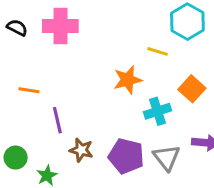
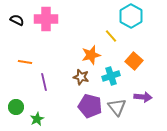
yellow line: (158, 51) -> (111, 36), turned 32
brown star: (81, 150) -> (81, 77), moved

